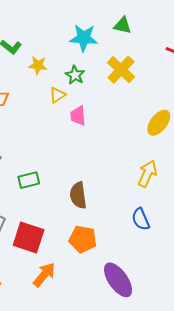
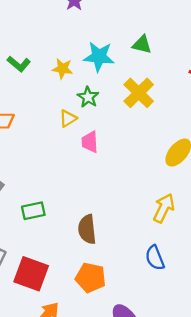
yellow star: (38, 65) -> (63, 69), moved

